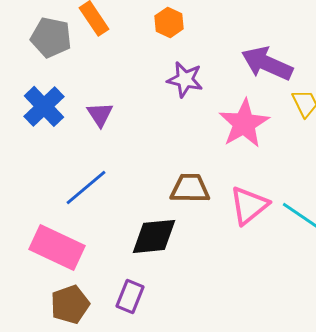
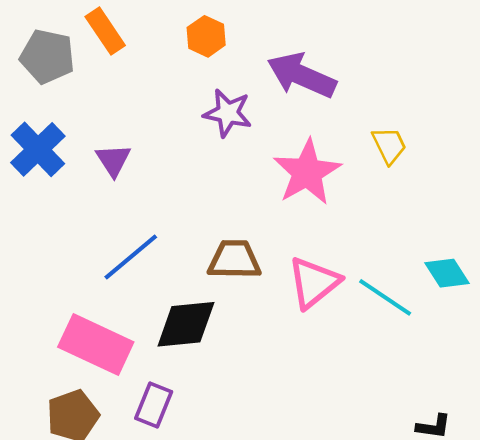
purple arrow: (267, 63) -> (302, 75), moved
blue line: (86, 187) -> (131, 257), moved
pink rectangle: (57, 247) -> (96, 344), moved

